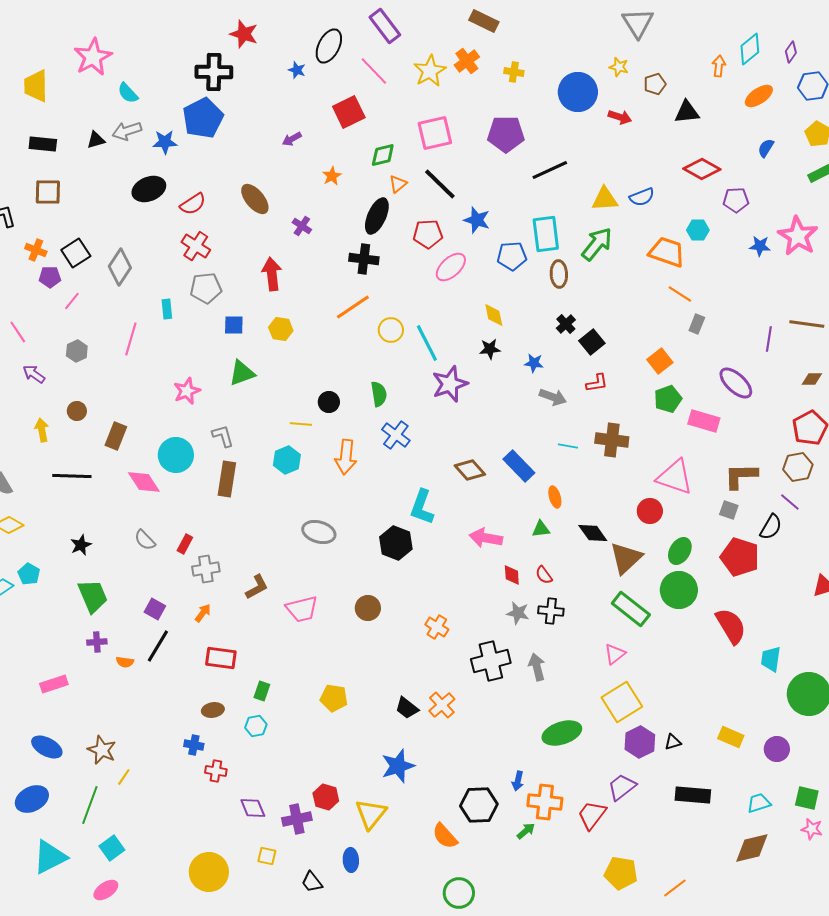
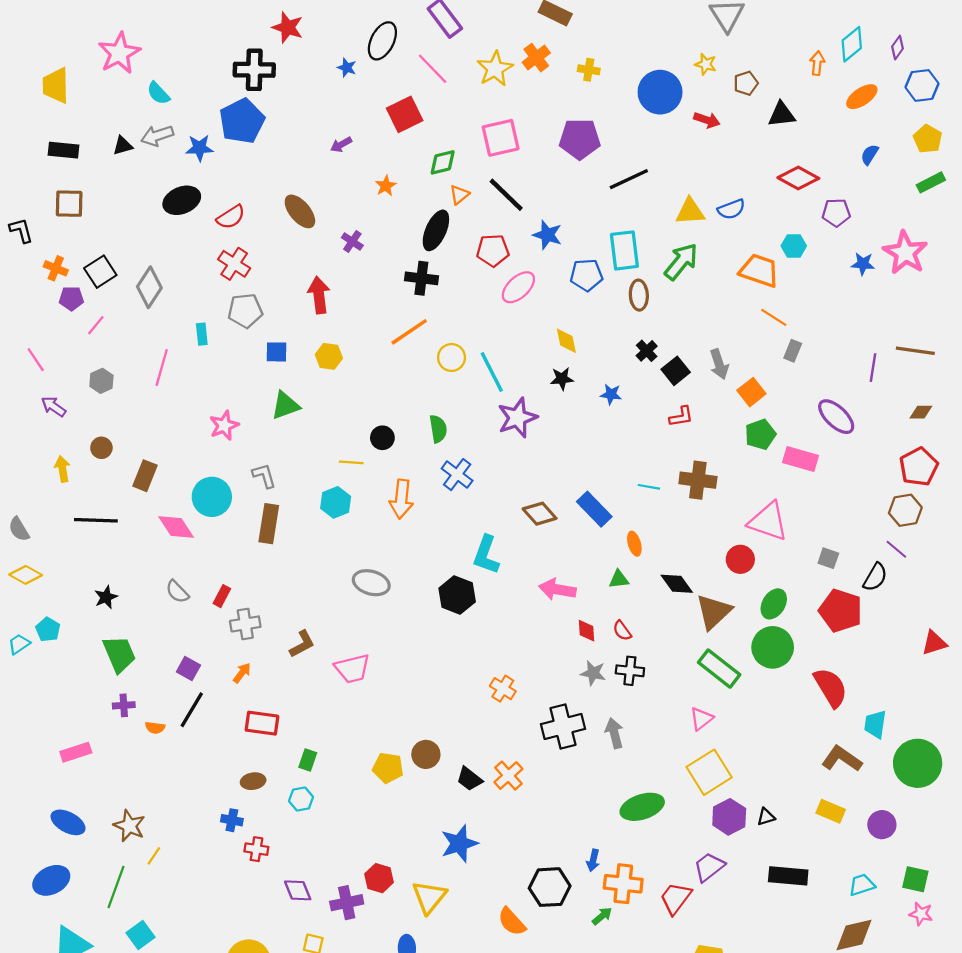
gray arrow: (553, 397) -> (719, 364), moved, turned 52
brown L-shape: (741, 476) -> (842, 759), moved, turned 36
brown circle: (368, 608) -> (426, 754), moved

